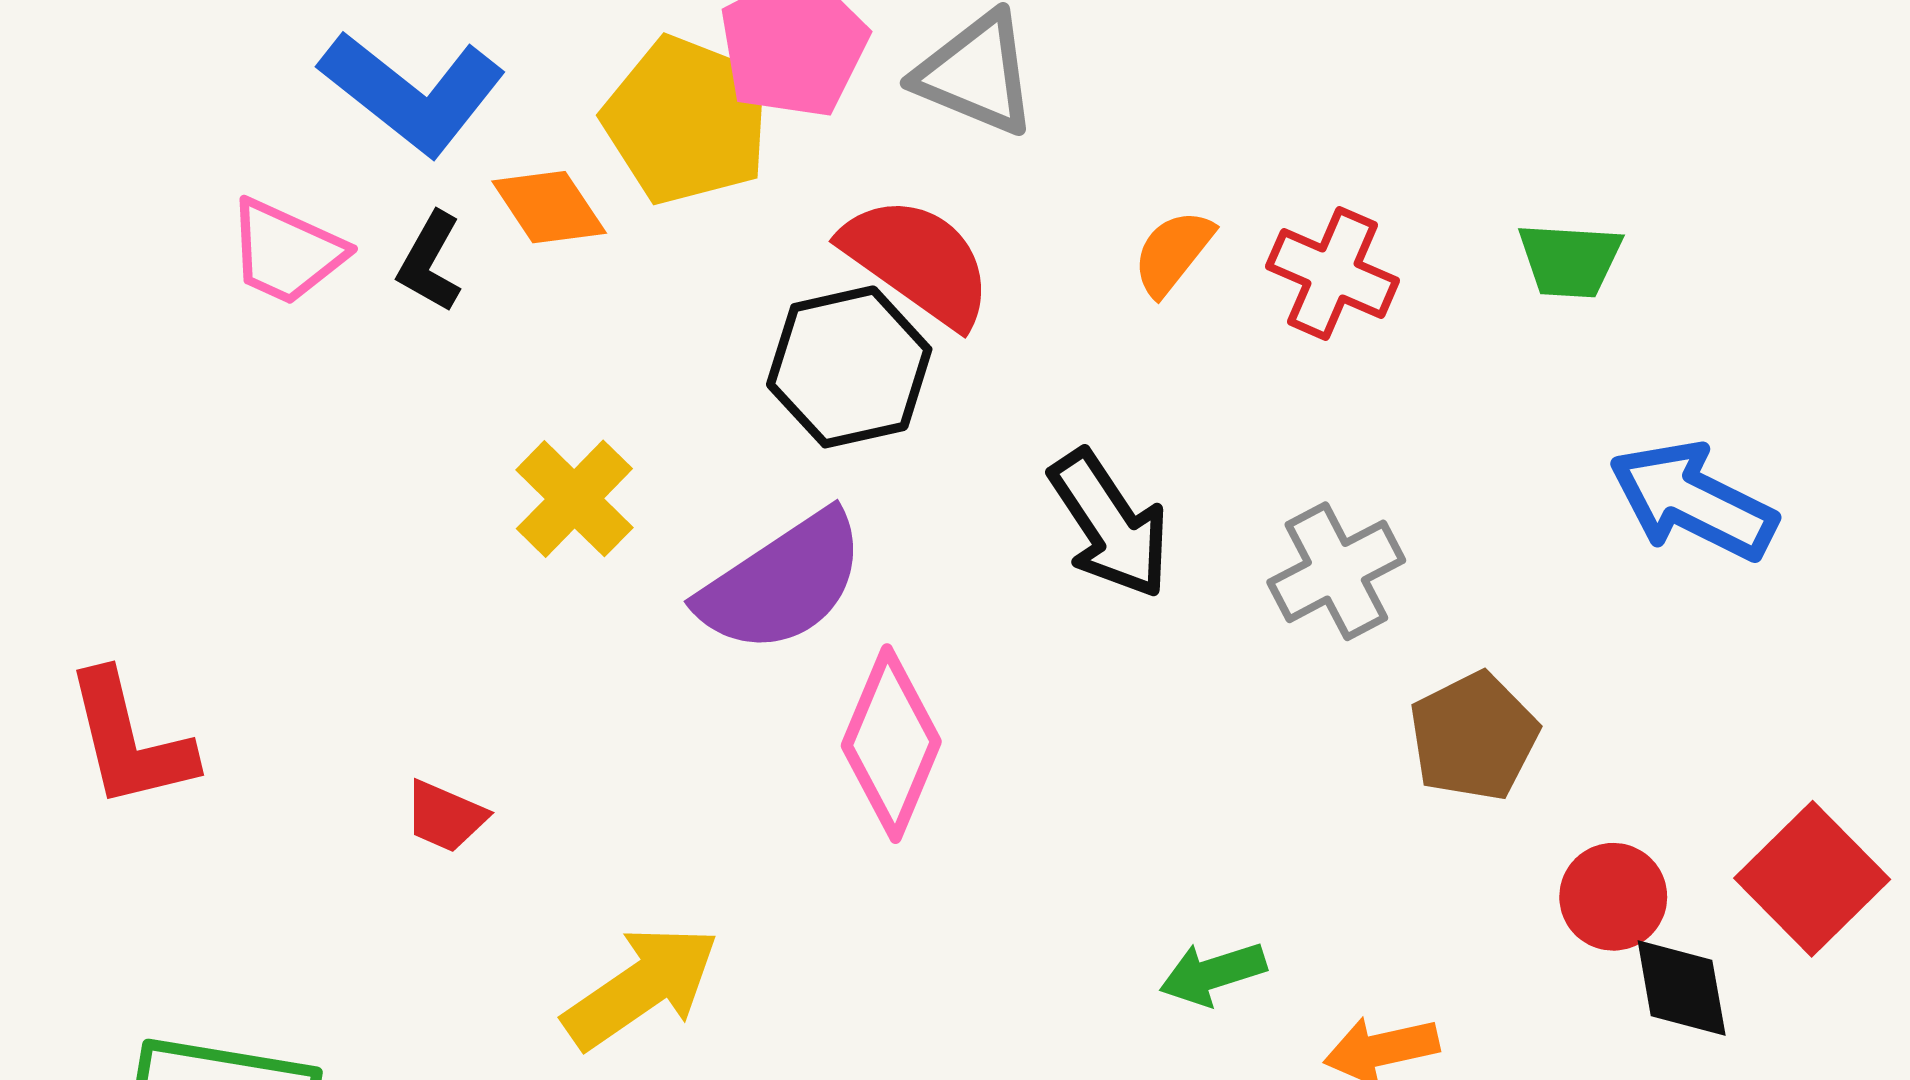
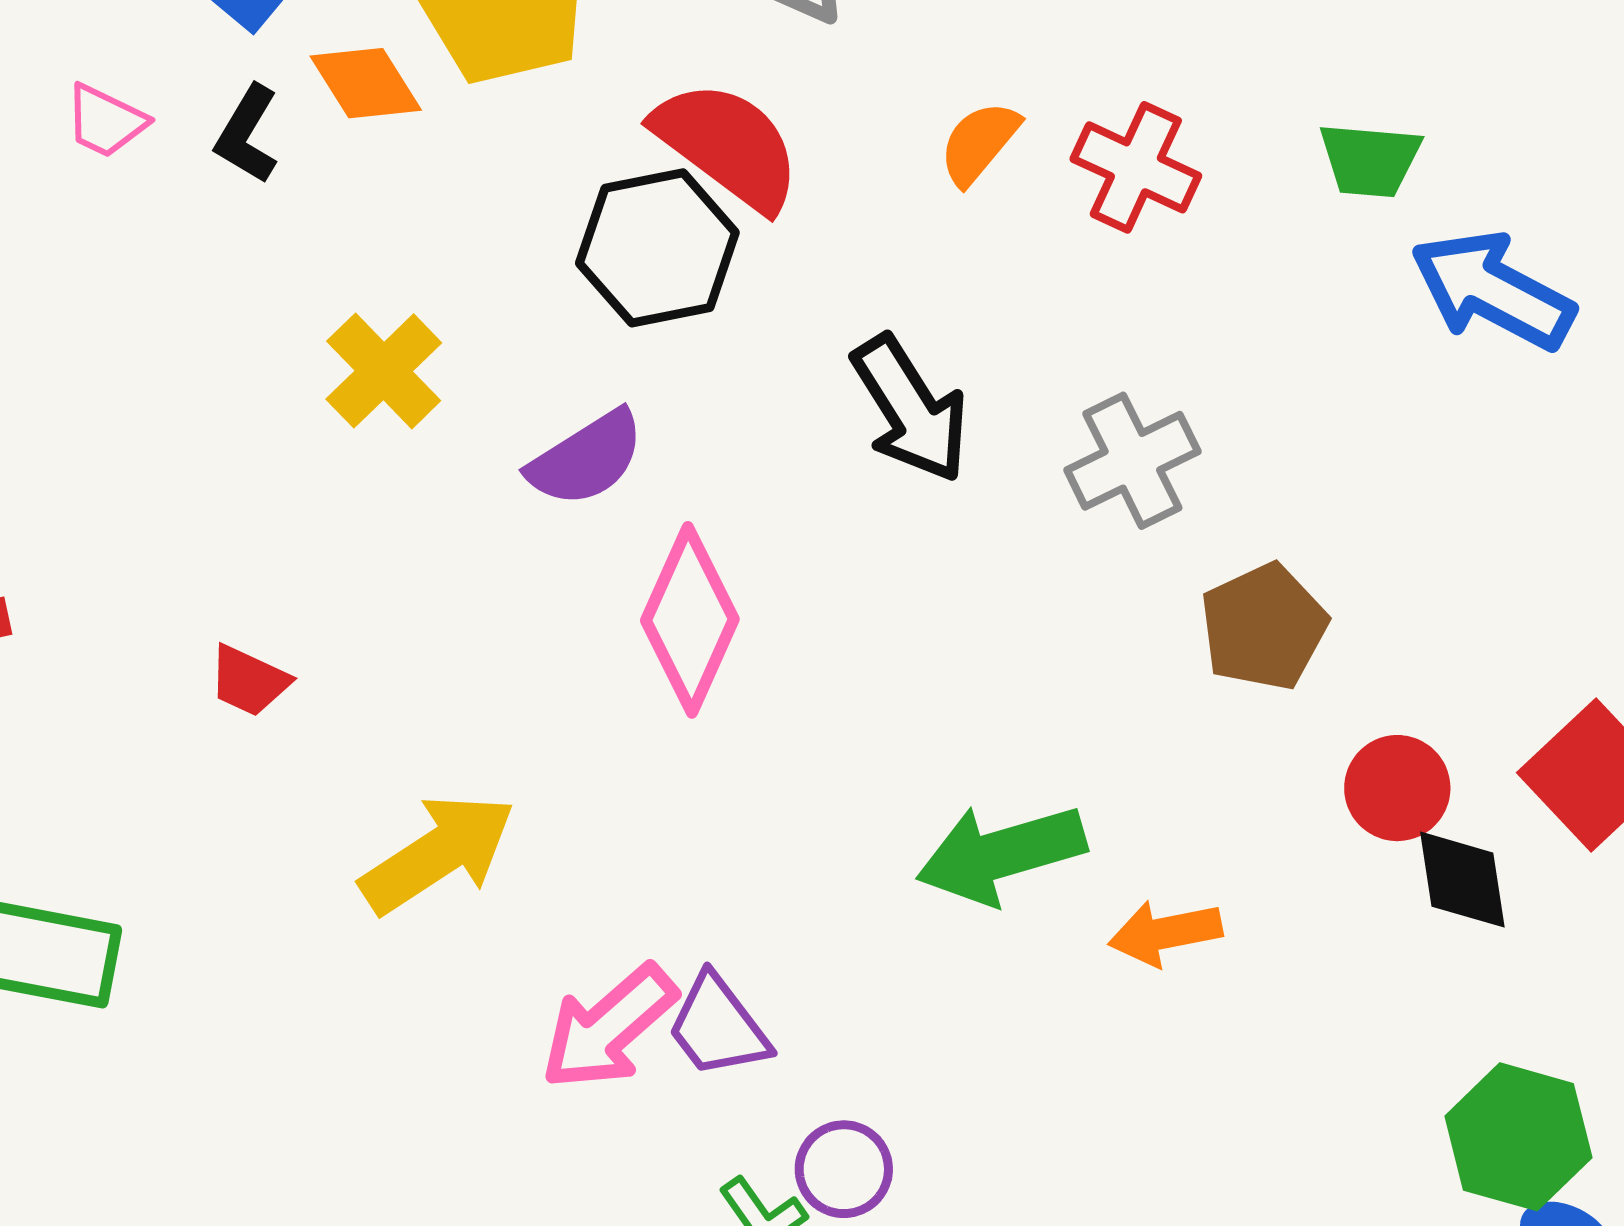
pink trapezoid: (286, 252) -> (106, 121), size x0.7
blue arrow: (1693, 501) -> (1492, 290), moved
purple semicircle: (782, 583) -> (586, 459), size x0.7
green arrow: (1213, 973) -> (1001, 854), size x1.6

